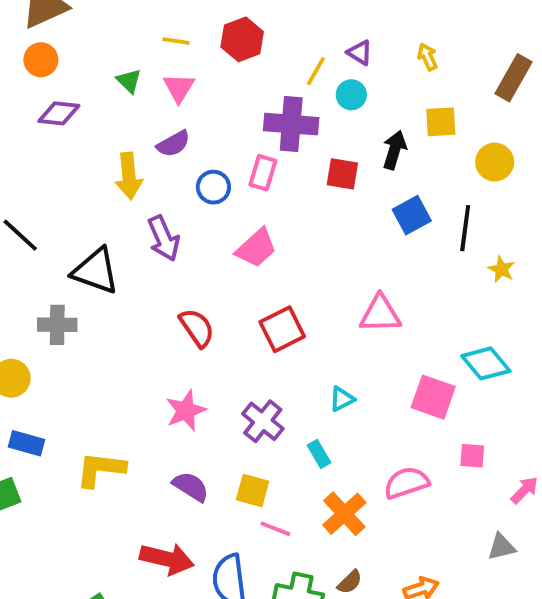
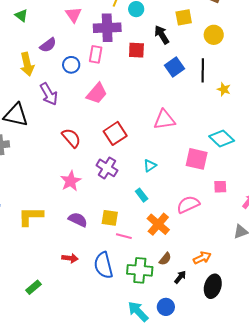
pink triangle: (179, 88) -> (73, 15), moved
black arrow: (394, 150) -> (162, 35), turned -42
purple cross: (263, 421) -> (107, 168), moved
red arrow: (167, 559) -> (70, 258), size x0.6

